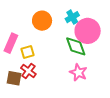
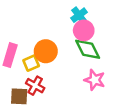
orange circle: (42, 21) -> (46, 51), moved
pink circle: (88, 31) -> (84, 30), moved, size x0.7

